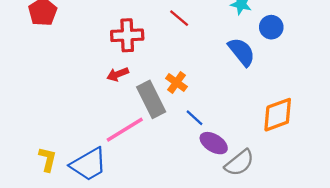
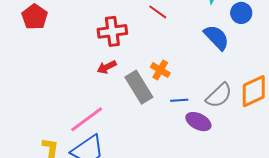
blue line: (195, 118) -> (179, 100), turned -42
pink line: (125, 130) -> (87, 119), moved
gray semicircle: (239, 163) -> (219, 95), moved

